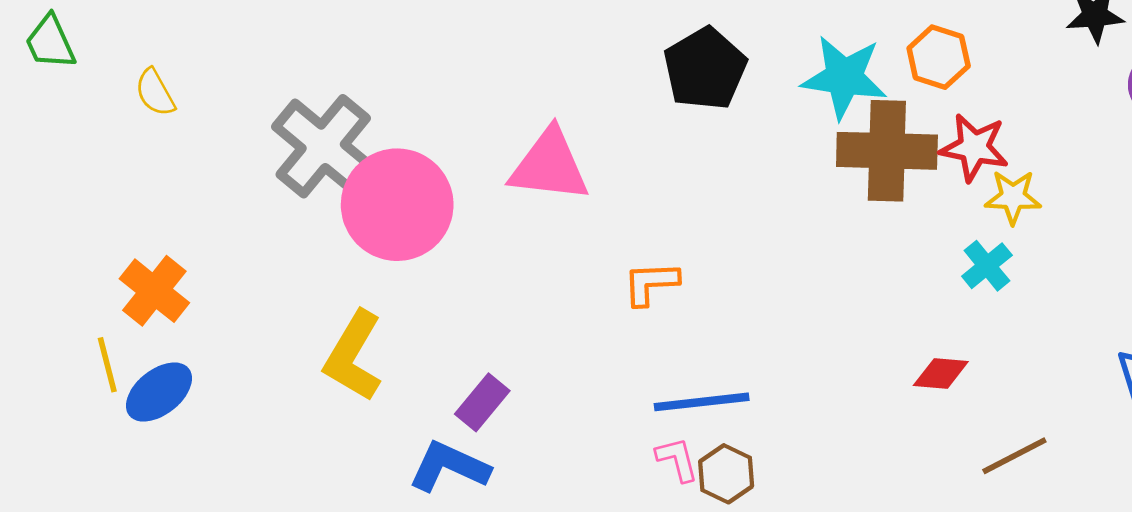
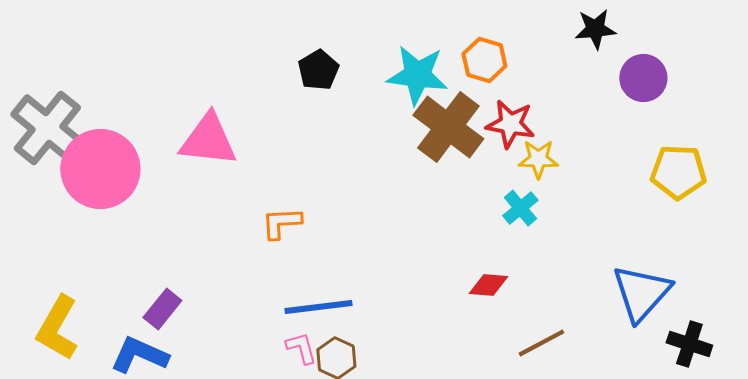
black pentagon: (705, 69) -> (318, 70), size x0.7
brown cross: (887, 151) -> (448, 127), turned 36
yellow L-shape: (353, 356) -> (57, 328), moved

